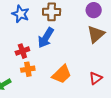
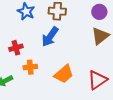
red cross: (22, 51) -> (16, 48), moved
red triangle: (96, 78) -> (97, 80), size x1.5

